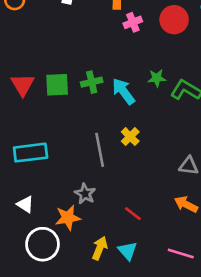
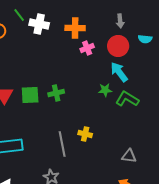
cyan arrow: (124, 91) -> (119, 72), moved
yellow cross: (130, 137) -> (85, 134), turned -32

